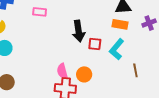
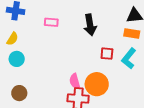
black arrow: (79, 31) -> (90, 25), moved
orange circle: (84, 74) -> (97, 84), size x1.5

